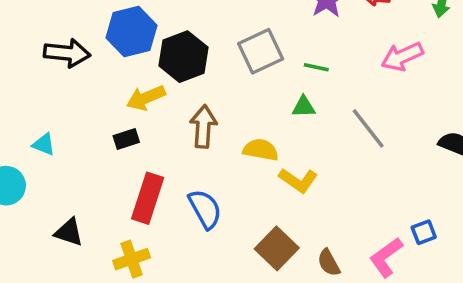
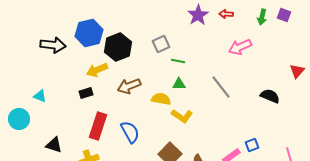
gray square: (261, 51) -> (161, 44), size x0.7
green line: (316, 67) -> (178, 61), moved
green triangle: (304, 107) -> (179, 84), moved
brown arrow: (203, 126) -> (129, 86), turned -115

